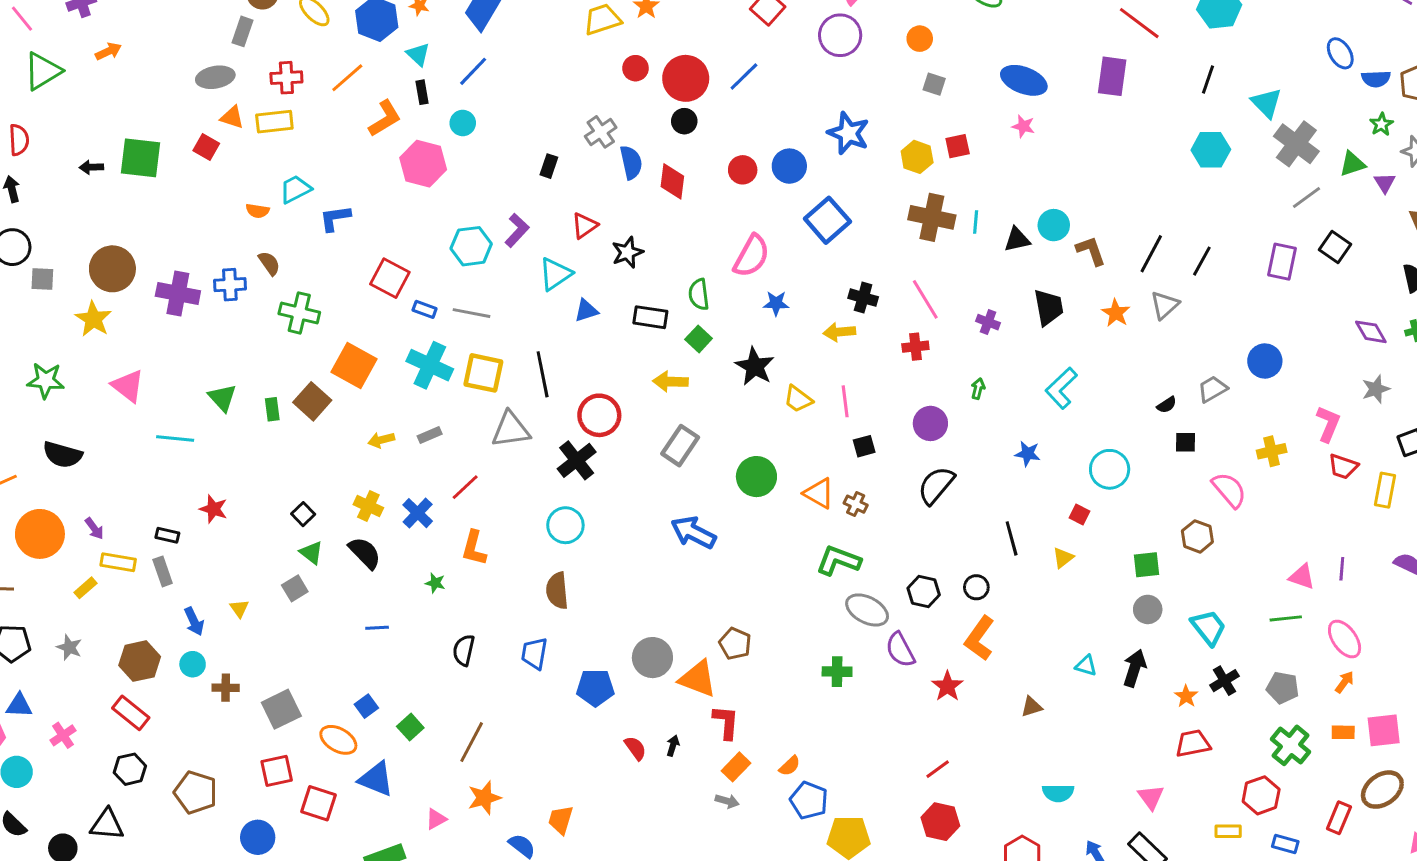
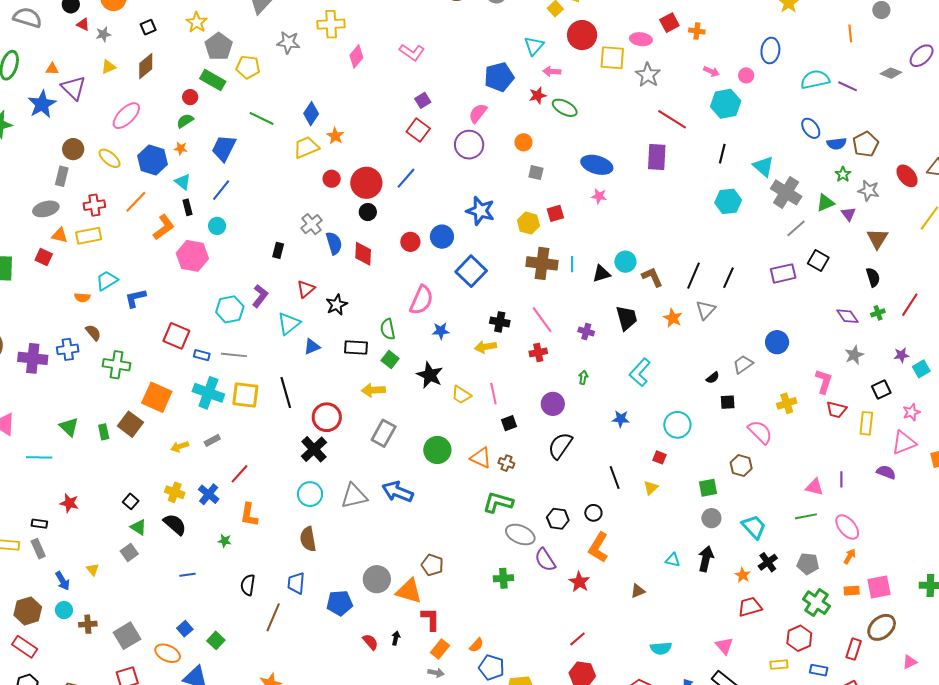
purple rectangle: (1282, 262) -> (783, 273), turned 70
gray triangle: (511, 430) -> (354, 496), moved
brown line: (472, 742) -> (273, 617), moved

